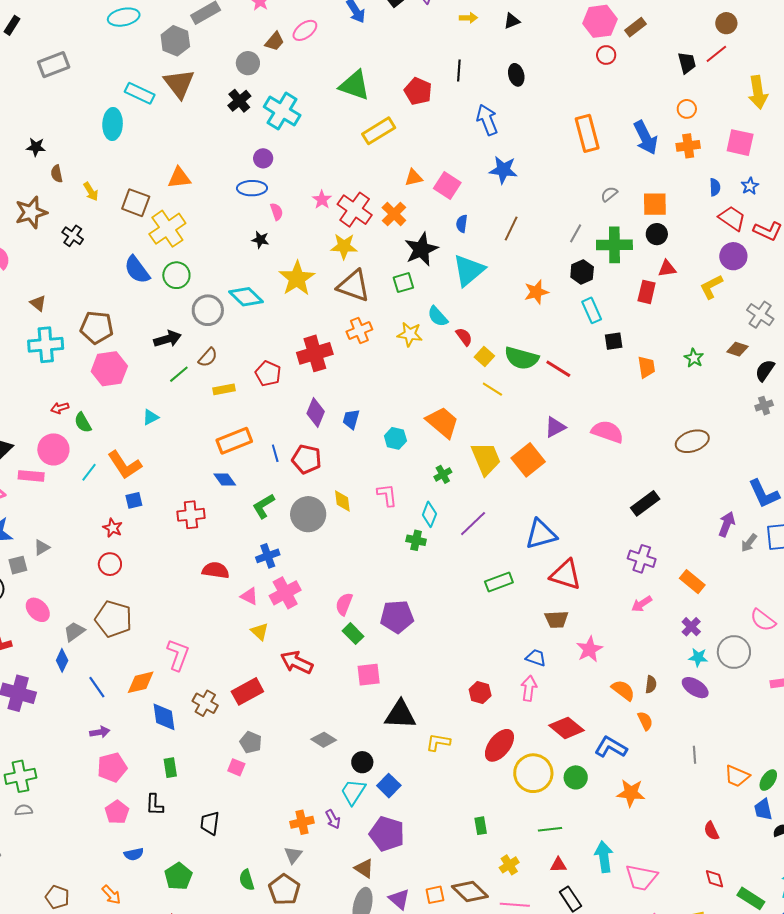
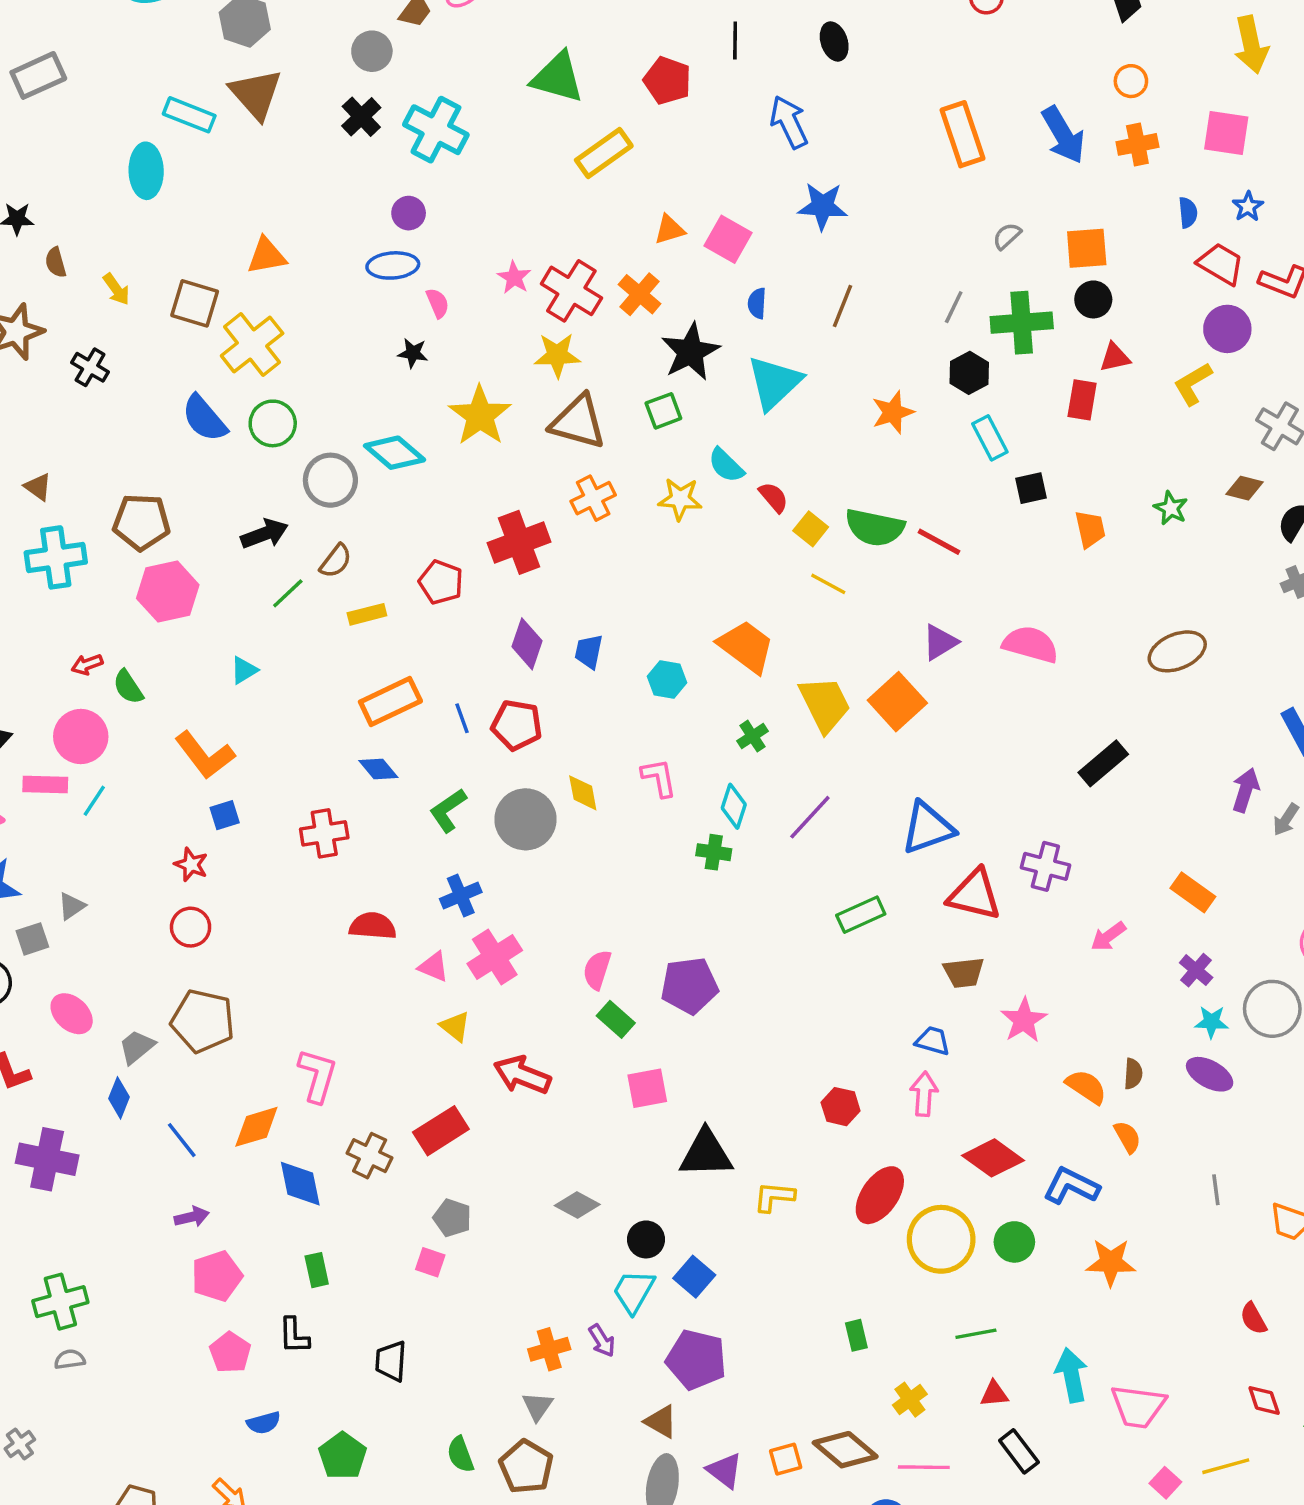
cyan line: (89, 472) -> (94, 801), moved
purple cross: (642, 559) -> (1045, 866), moved

